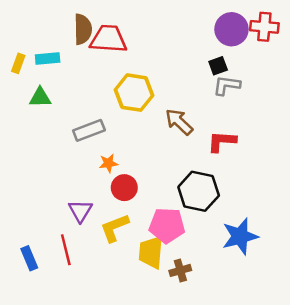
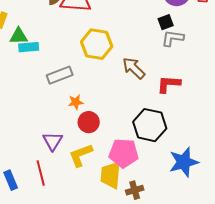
cyan rectangle: (48, 58) -> (29, 47), moved
green triangle: (40, 97) -> (19, 36), moved

